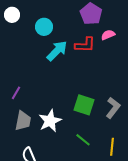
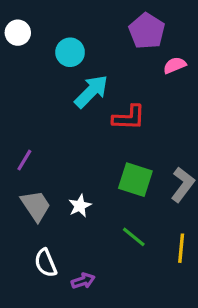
red L-shape: (85, 45) -> (129, 118), moved
gray trapezoid: (23, 121) -> (36, 206), turned -45
white star: (50, 121) -> (80, 206), size x0.6

